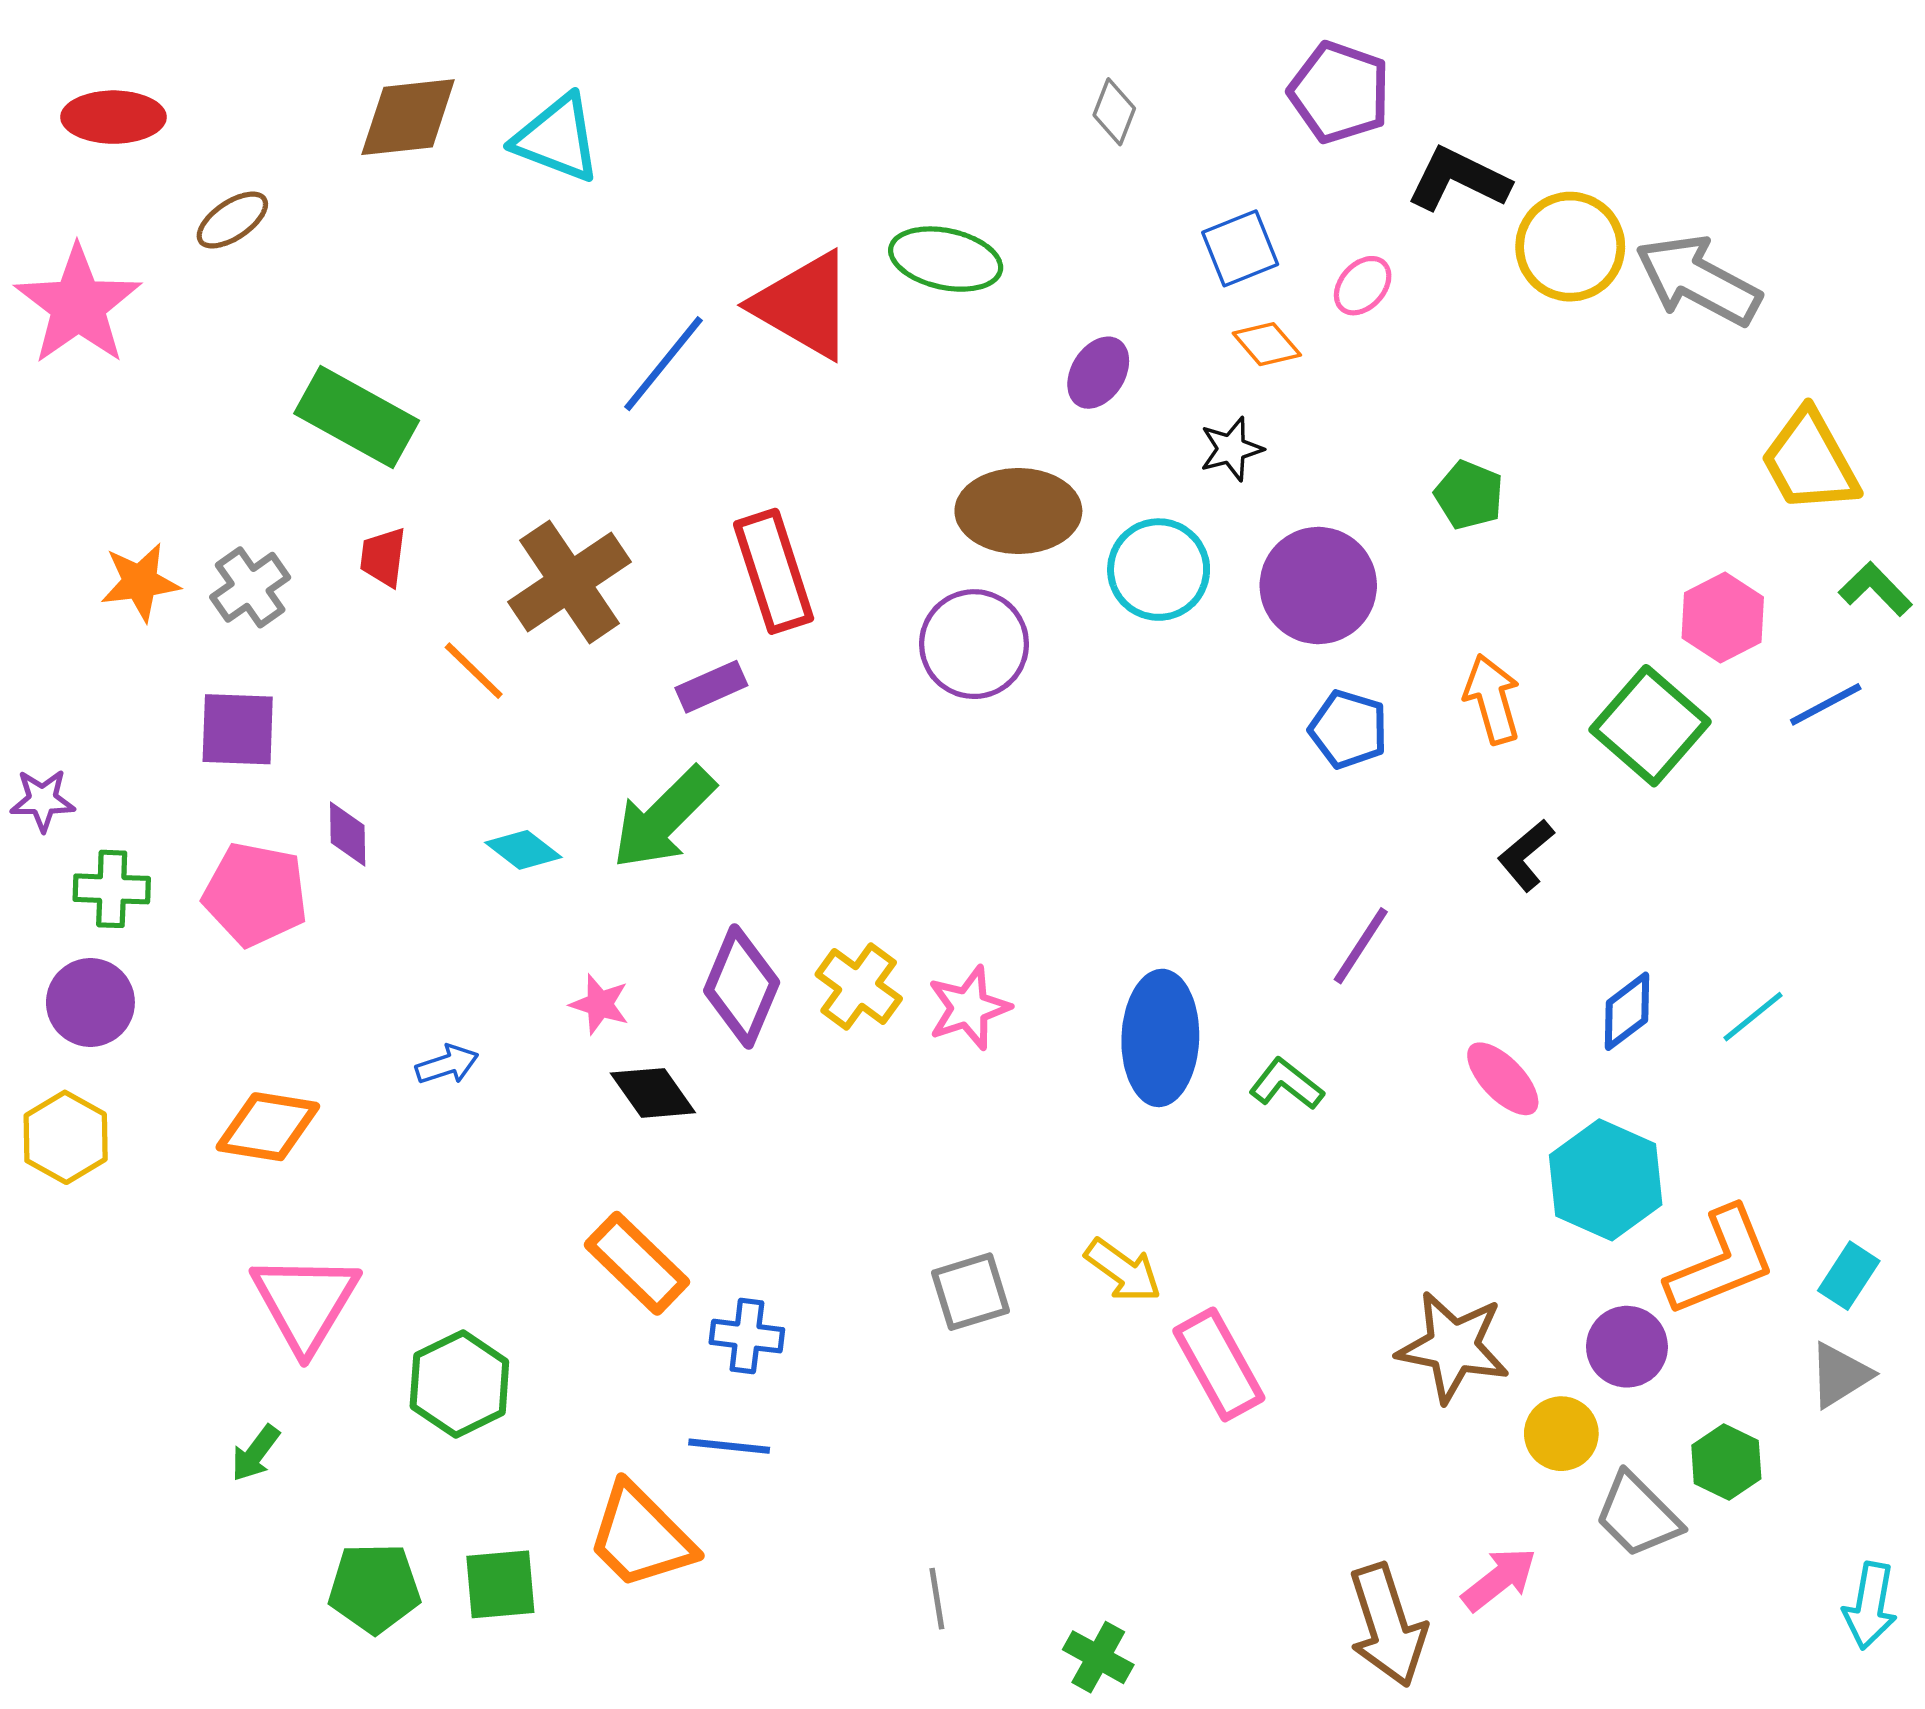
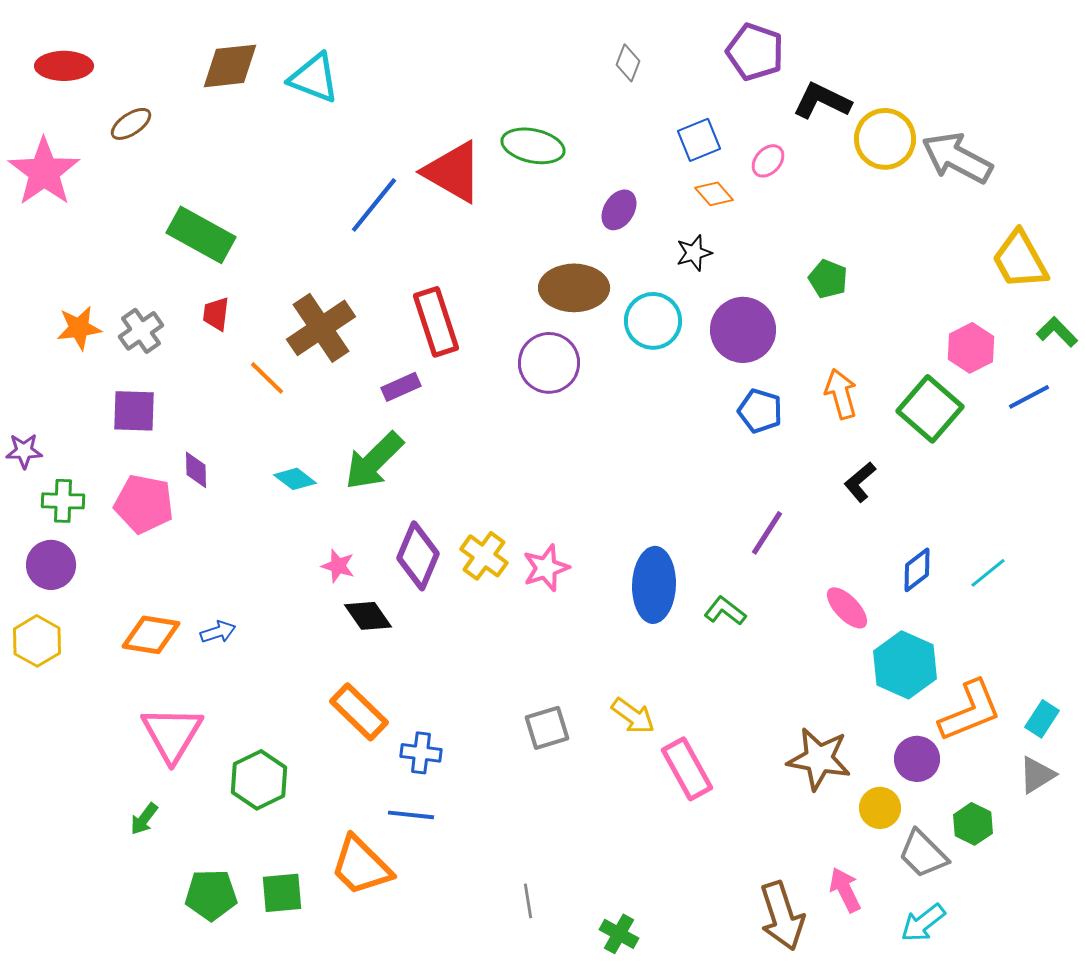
blue arrow: (447, 1065) -> (218, 632), moved
pink arrow: (1499, 1579) -> (845, 890), turned -78
cyan arrow: (1870, 1606) -> (923, 923), moved, turned 42

